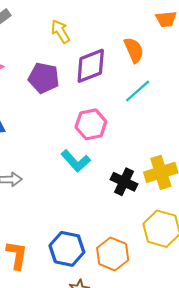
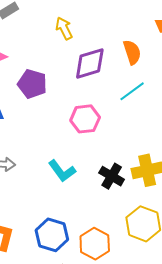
purple pentagon: (44, 78) -> (32, 84), moved
cyan L-shape: (76, 161) -> (62, 171), moved

